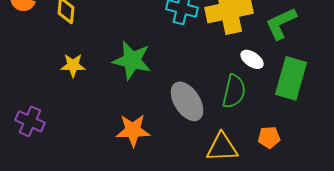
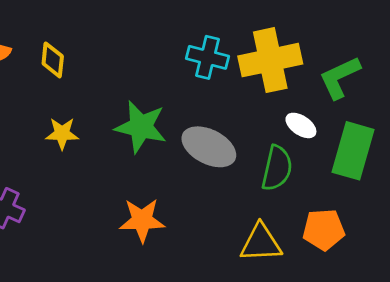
gray ellipse: (187, 101) -> (209, 147), moved, turned -30
orange pentagon: (269, 137) -> (324, 230), size x1.4

